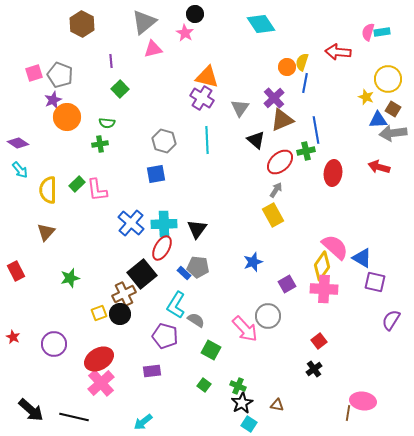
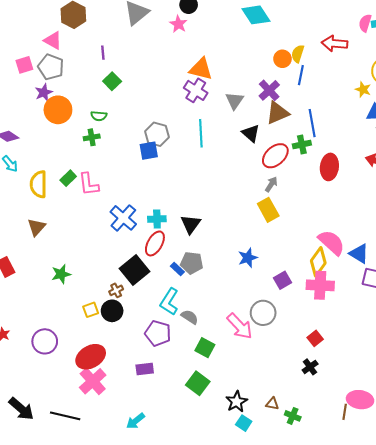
pink triangle: (153, 49) -> (53, 40), moved, turned 42
blue square: (156, 174) -> (149, 151), moved
cyan cross: (164, 224) -> (157, 219), size x0.7
brown cross: (124, 294) -> (116, 290), size x0.6
green square: (204, 385) -> (198, 383), size x1.6
green cross: (238, 386) -> (293, 416), moved

